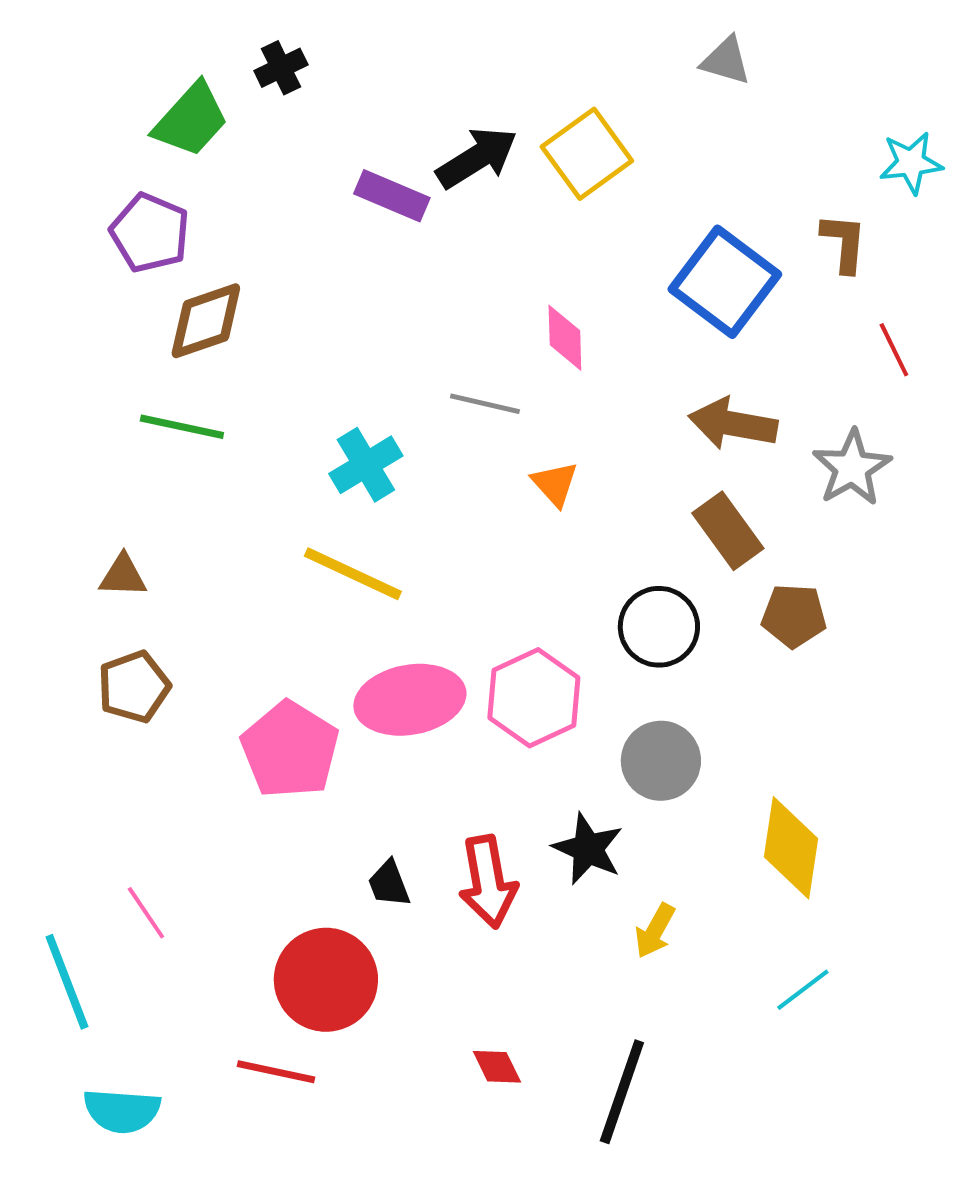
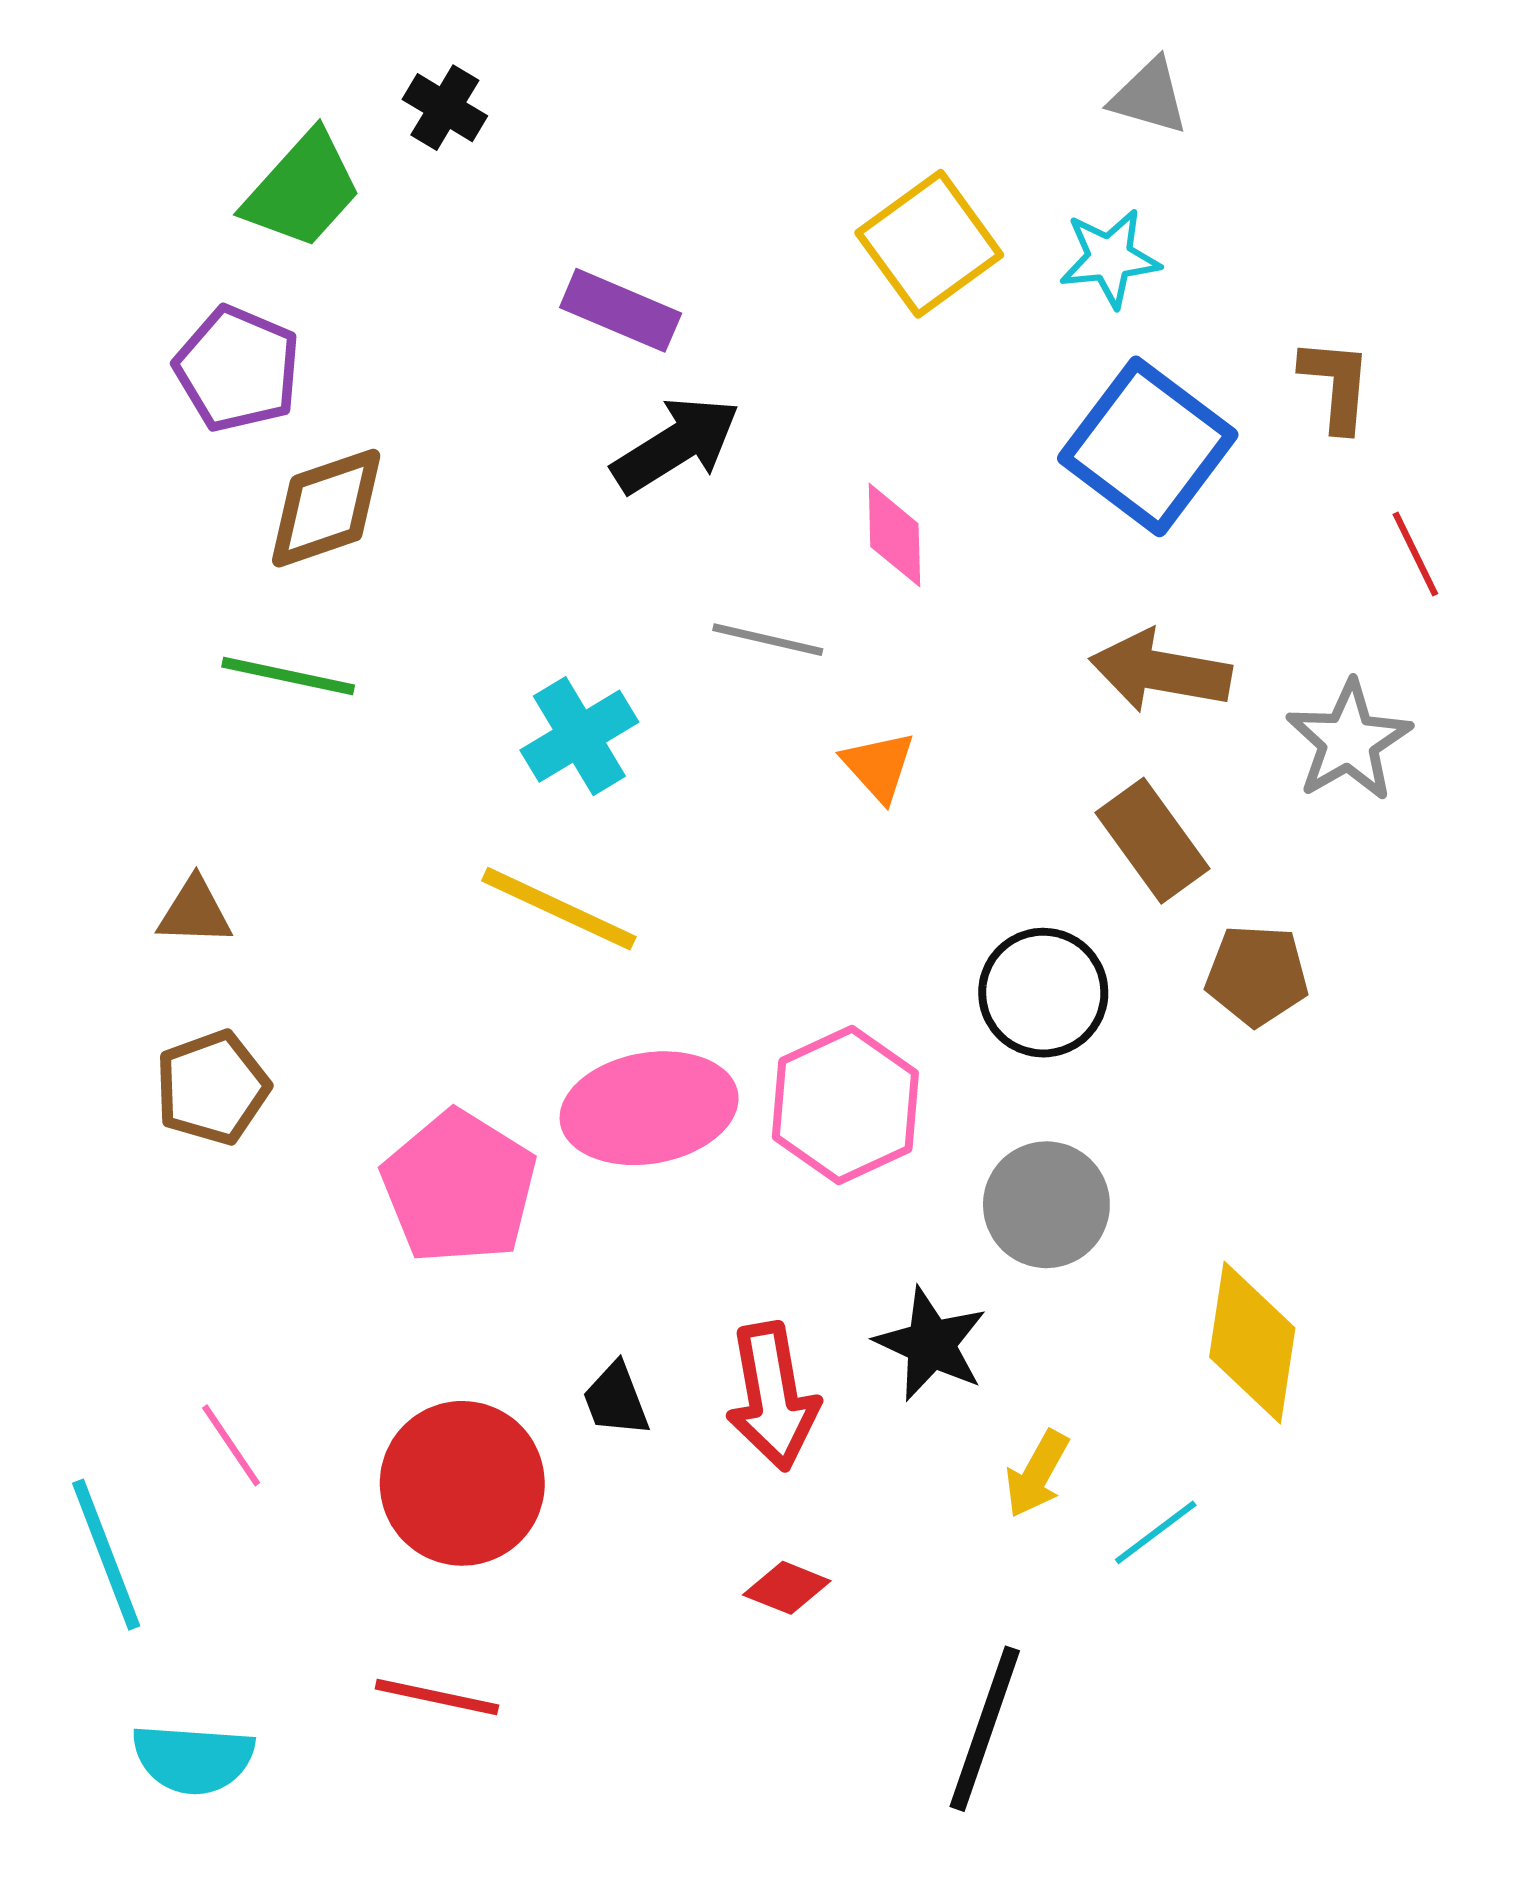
black cross: (281, 68) -> (445, 108), turned -33
black arrow: (477, 158) -> (676, 445), moved
cyan star: (911, 163) -> (1110, 258), moved
red circle: (326, 980) -> (462, 1483), moved
cyan line: (803, 990) -> (1156, 1532), moved
red diamond: (497, 1067) -> (787, 1588), moved, turned -42

